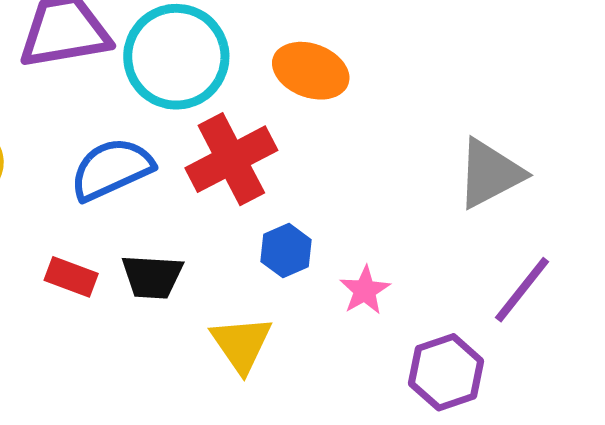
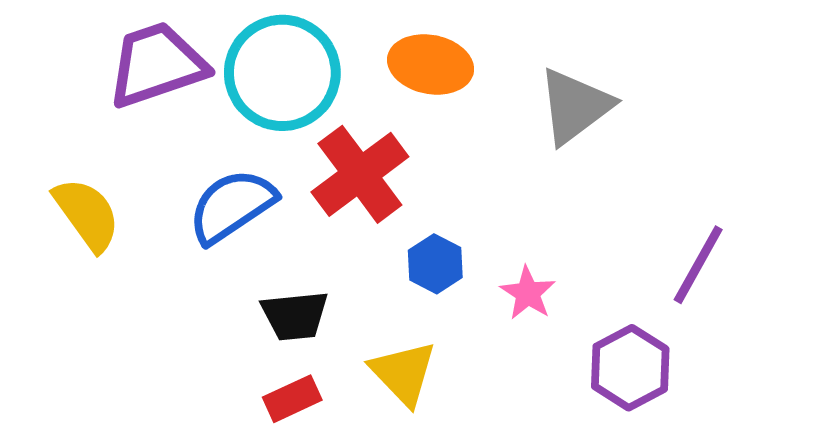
gray triangle: (490, 174) -> (575, 106), moved
red rectangle: (71, 277) -> (292, 399), moved, turned -36

